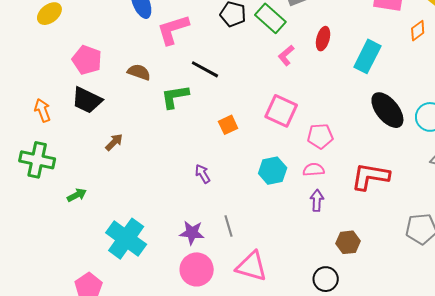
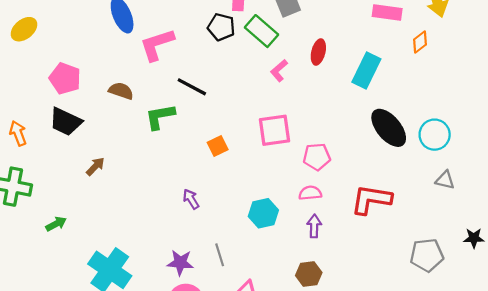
pink square: (281, 111) -> (275, 130), turned -32
cyan hexagon: (273, 171) -> (263, 213), moved
brown hexagon: (348, 242) -> (309, 274), moved

